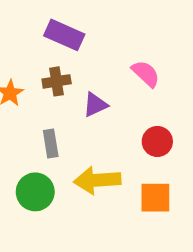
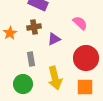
red circle: (157, 141) -> (86, 58), size x1.6
yellow arrow: (97, 180) -> (55, 78), turned -100

